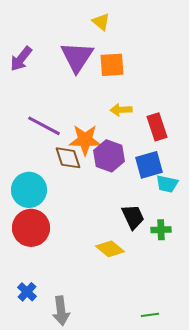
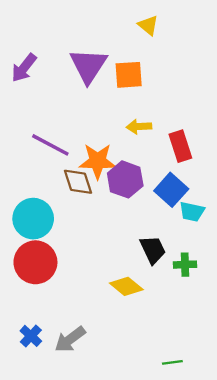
yellow triangle: (101, 22) -> (148, 25), moved
blue square: (149, 165) -> (171, 190), turned -32
gray arrow: (61, 311) -> (70, 339), moved, turned 60

